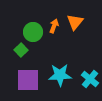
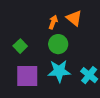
orange triangle: (75, 22) -> (74, 18), turned -30
green circle: (33, 32) -> (58, 44), moved

